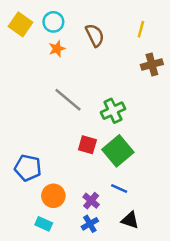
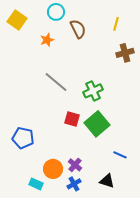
cyan circle: (53, 22) -> (56, 12), moved
blue line: (119, 189) -> (120, 155), moved
orange circle: (53, 196) -> (53, 169), moved

